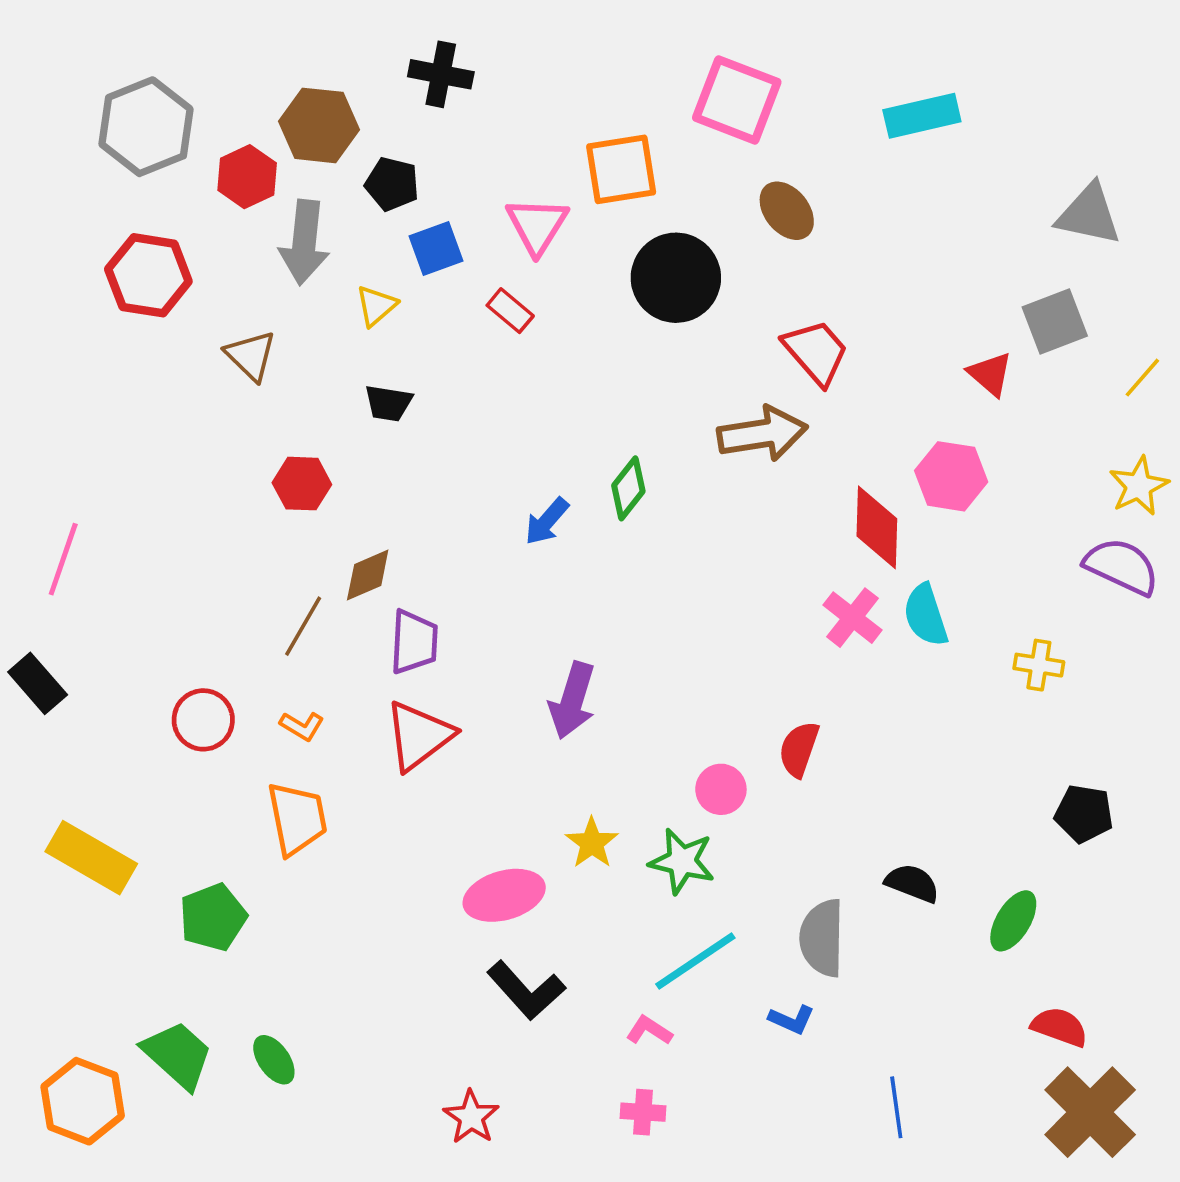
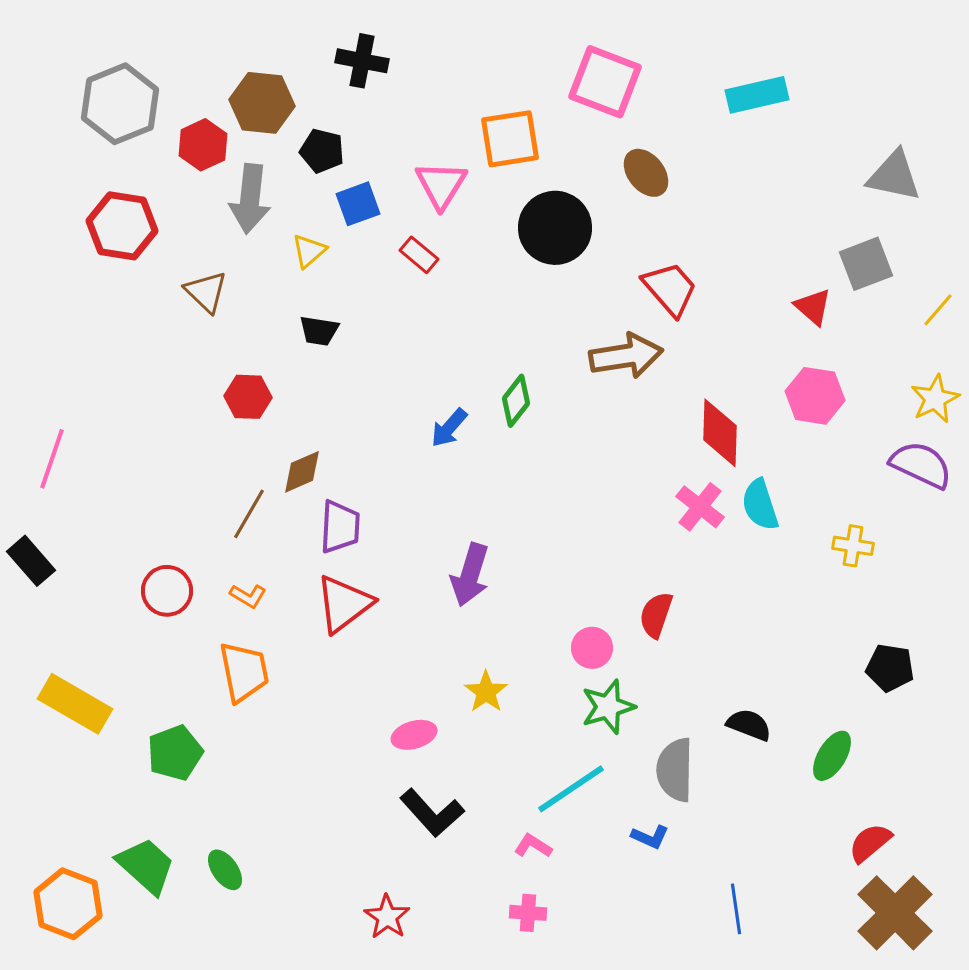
pink hexagon: (951, 476) -> (815, 396), moved
green star: (682, 861) -> (608, 707), moved, turned -30
pink ellipse: (504, 895) -> (414, 735), size x0.7
red semicircle: (1060, 1027) -> (870, 843), turned -60

